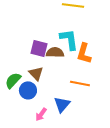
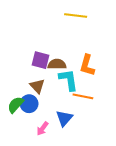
cyan L-shape: (69, 39) -> (68, 80), moved
green semicircle: (13, 80) -> (16, 105), moved

